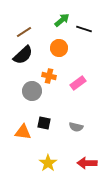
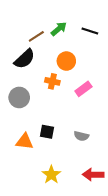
green arrow: (62, 20) -> (59, 29), moved
brown line: (24, 32) -> (36, 36), moved
orange circle: (59, 48) -> (66, 61), moved
gray circle: (32, 91) -> (19, 97), moved

